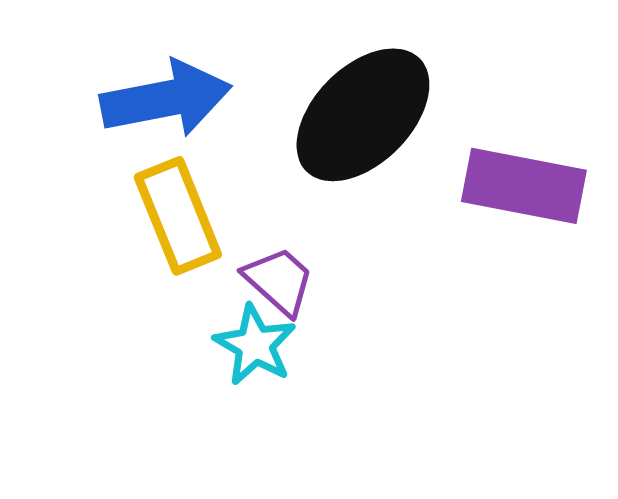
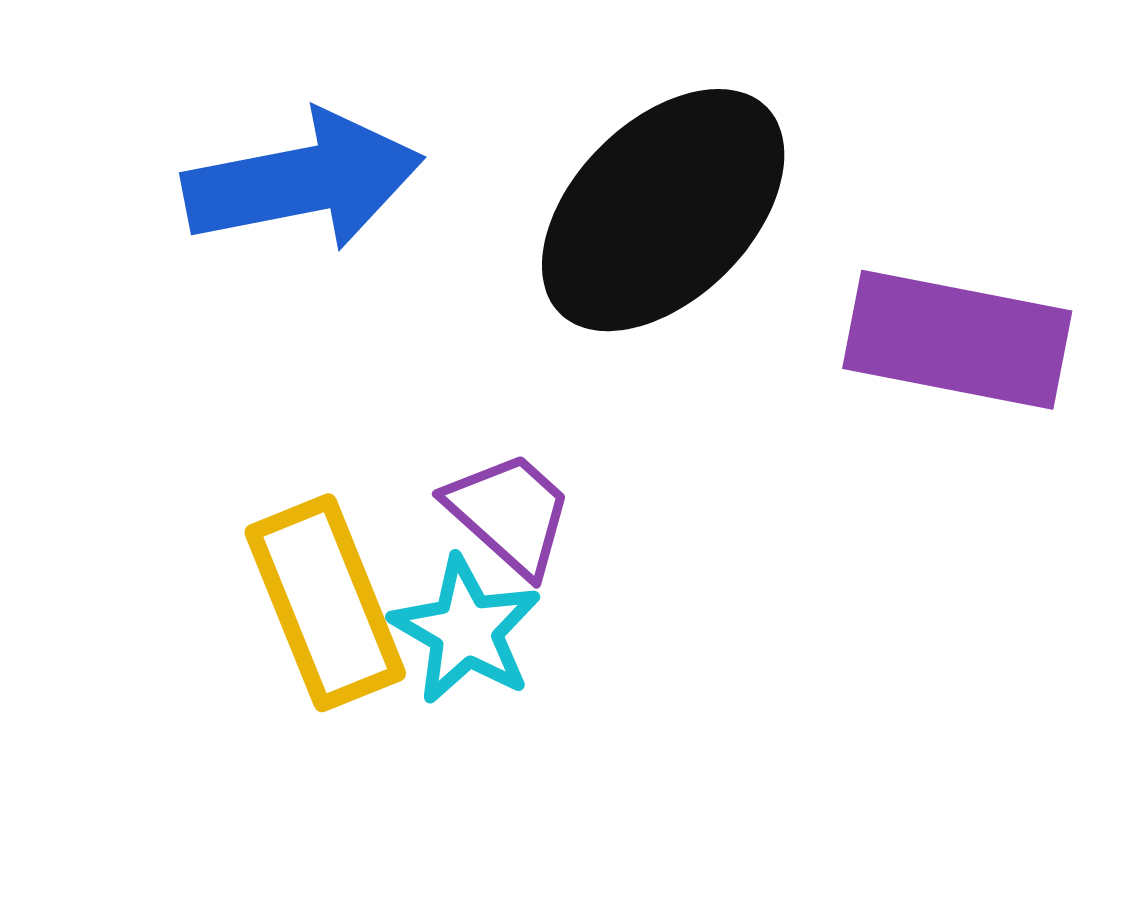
yellow rectangle: (178, 216) -> (325, 603), moved

